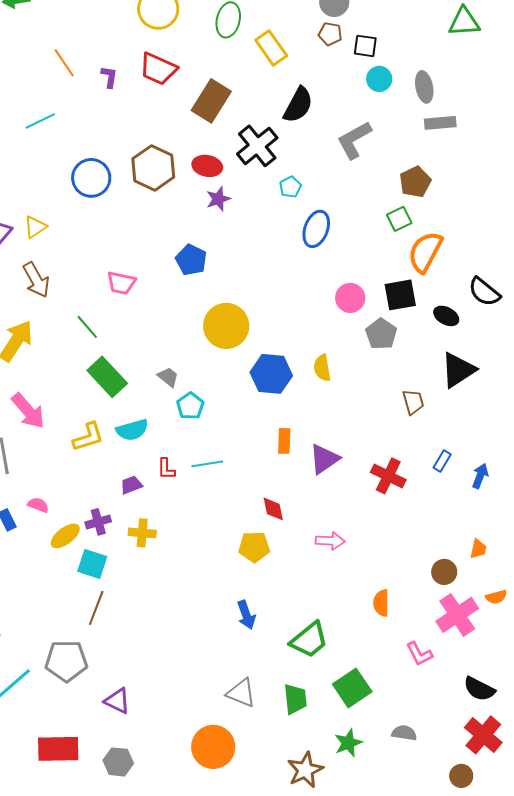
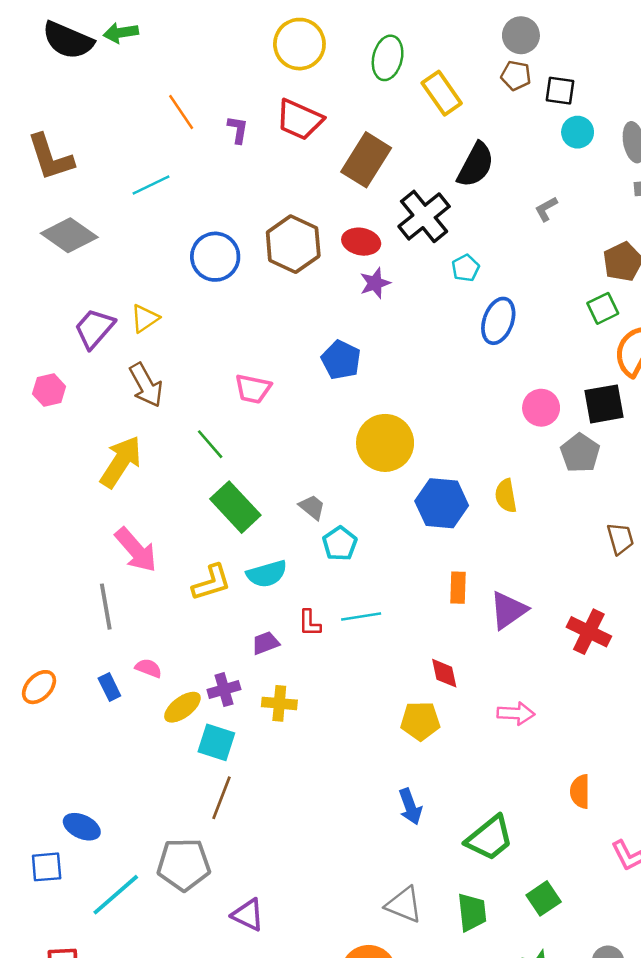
gray L-shape: (354, 140) -> (546, 209), size x0.5
green square: (352, 688) -> (544, 898), size x0.7

